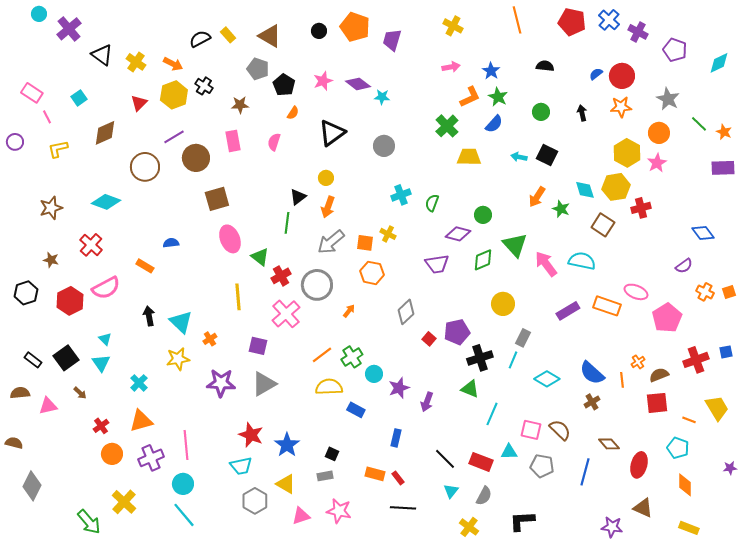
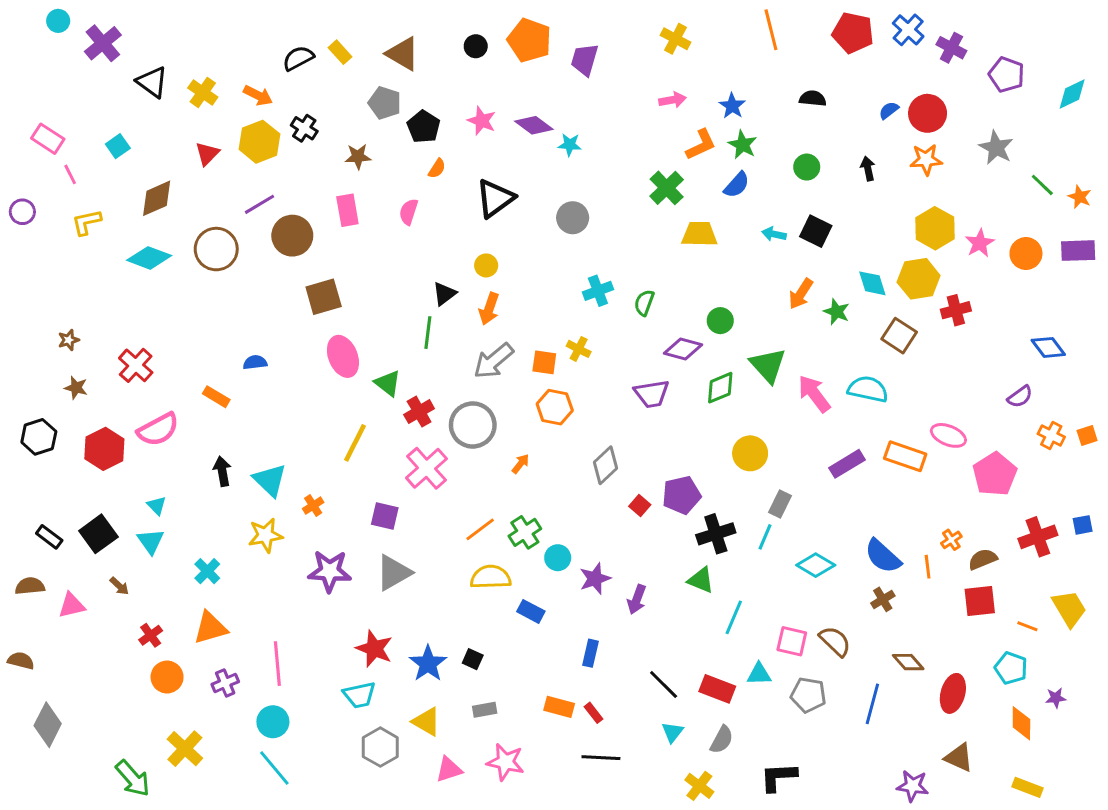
pink star: (323, 81) -> (482, 121), turned -30
orange circle: (659, 133) -> (1026, 254), moved
cyan diamond: (106, 202) -> (149, 258), moved
brown star: (51, 208) -> (69, 340), moved, size x0.6
yellow line: (238, 297) -> (355, 443), turned 32
black square: (332, 454) -> (473, 659), moved
purple cross: (151, 458) -> (225, 683), size x0.7
purple star: (730, 468) -> (1056, 698), moved

